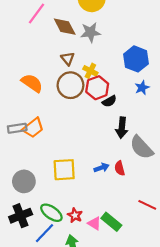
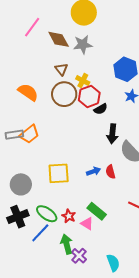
green rectangle: (111, 222) -> (97, 211), moved

